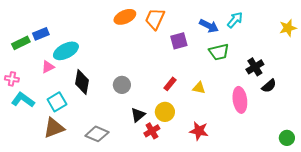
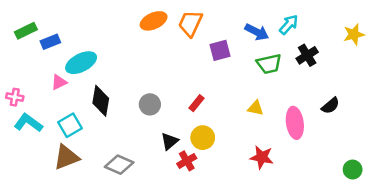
green rectangle: (21, 43) -> (26, 31), moved
black cross: (255, 67) -> (307, 55), moved
red rectangle: (170, 84) -> (197, 103), moved
yellow triangle: (199, 88) -> (256, 108), moved
red star: (199, 131) -> (262, 157), moved

